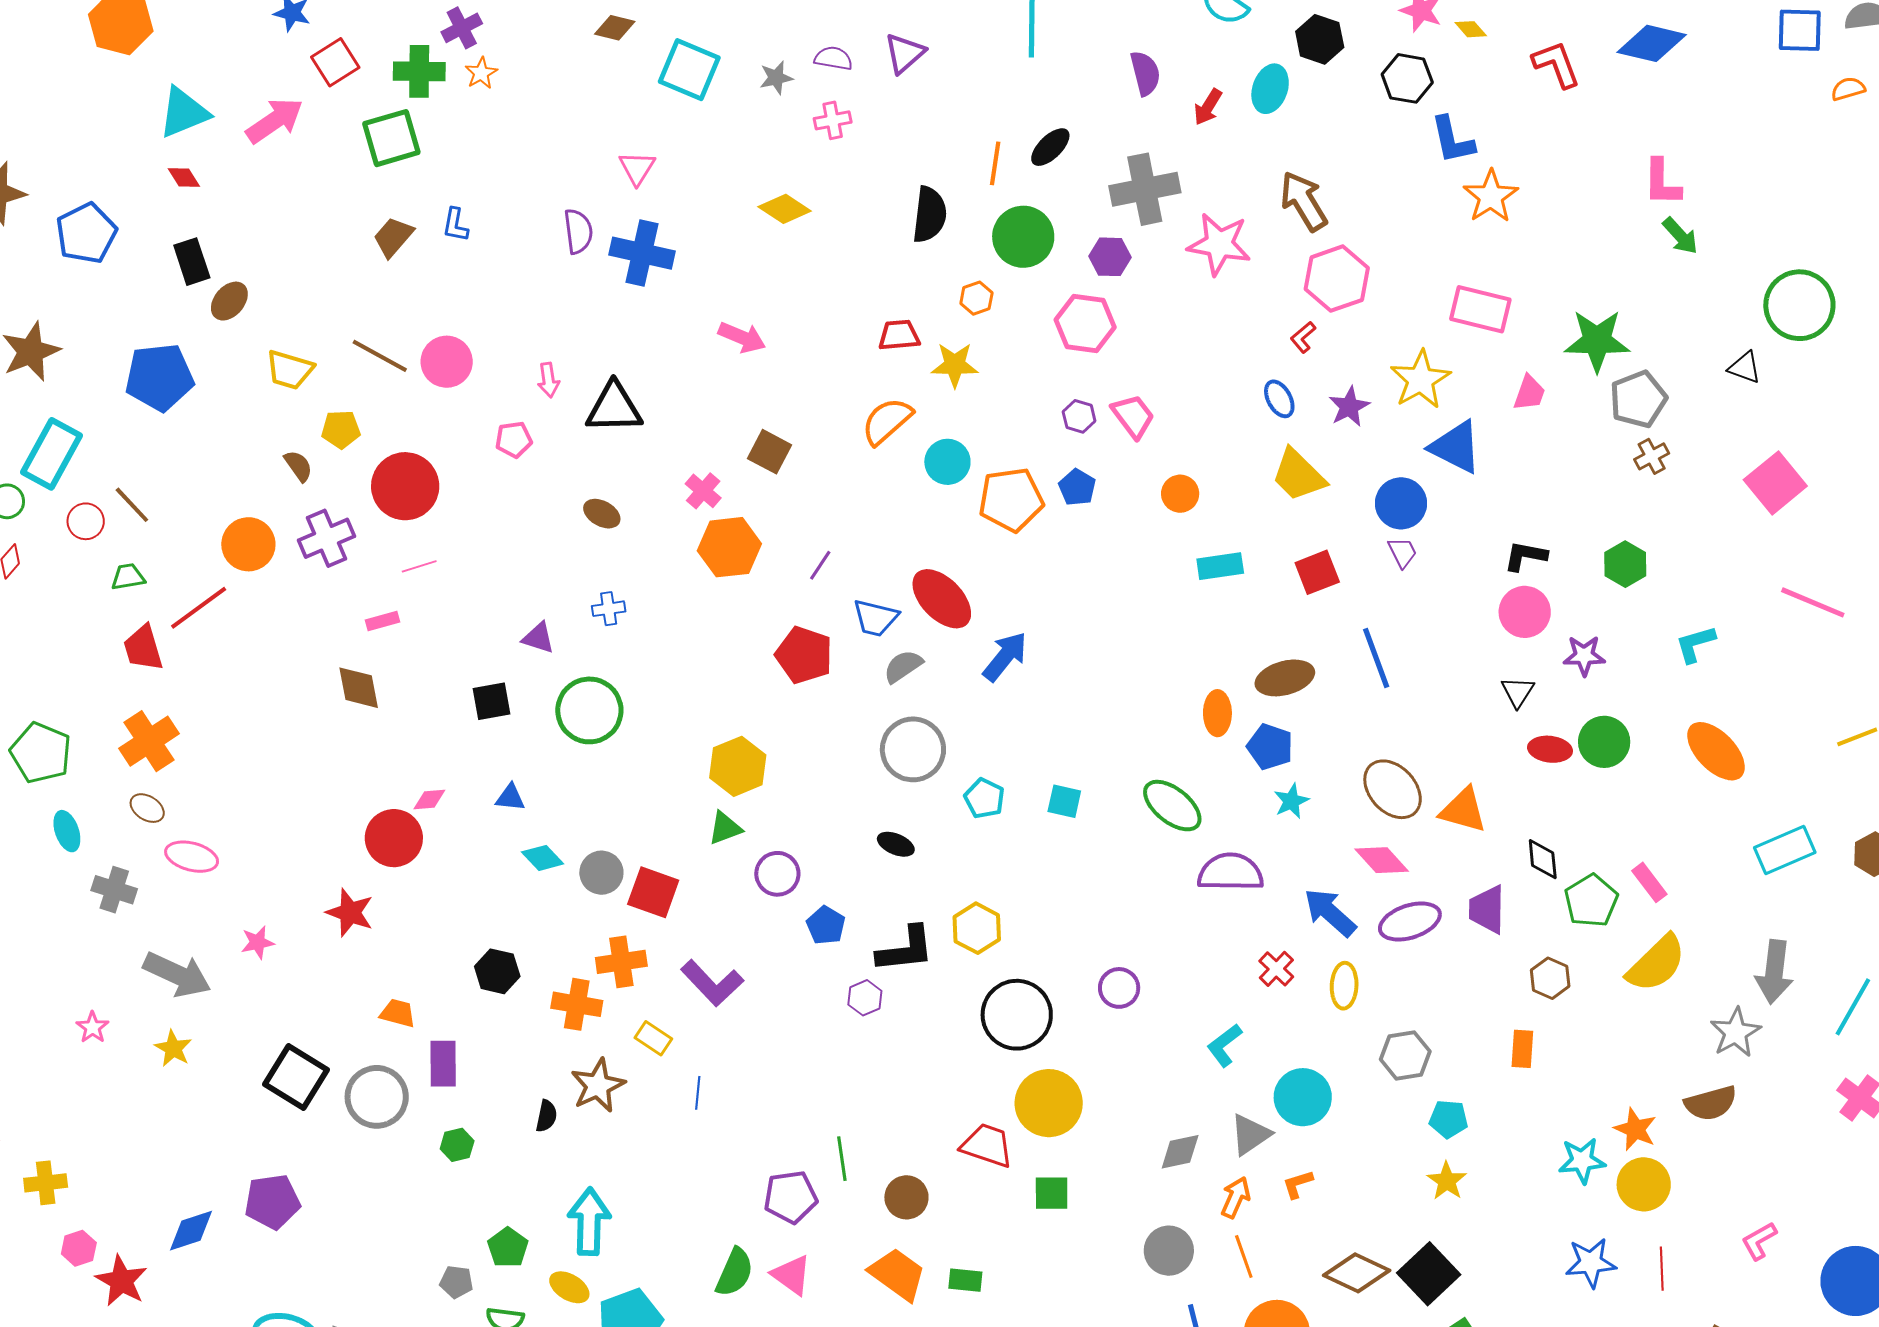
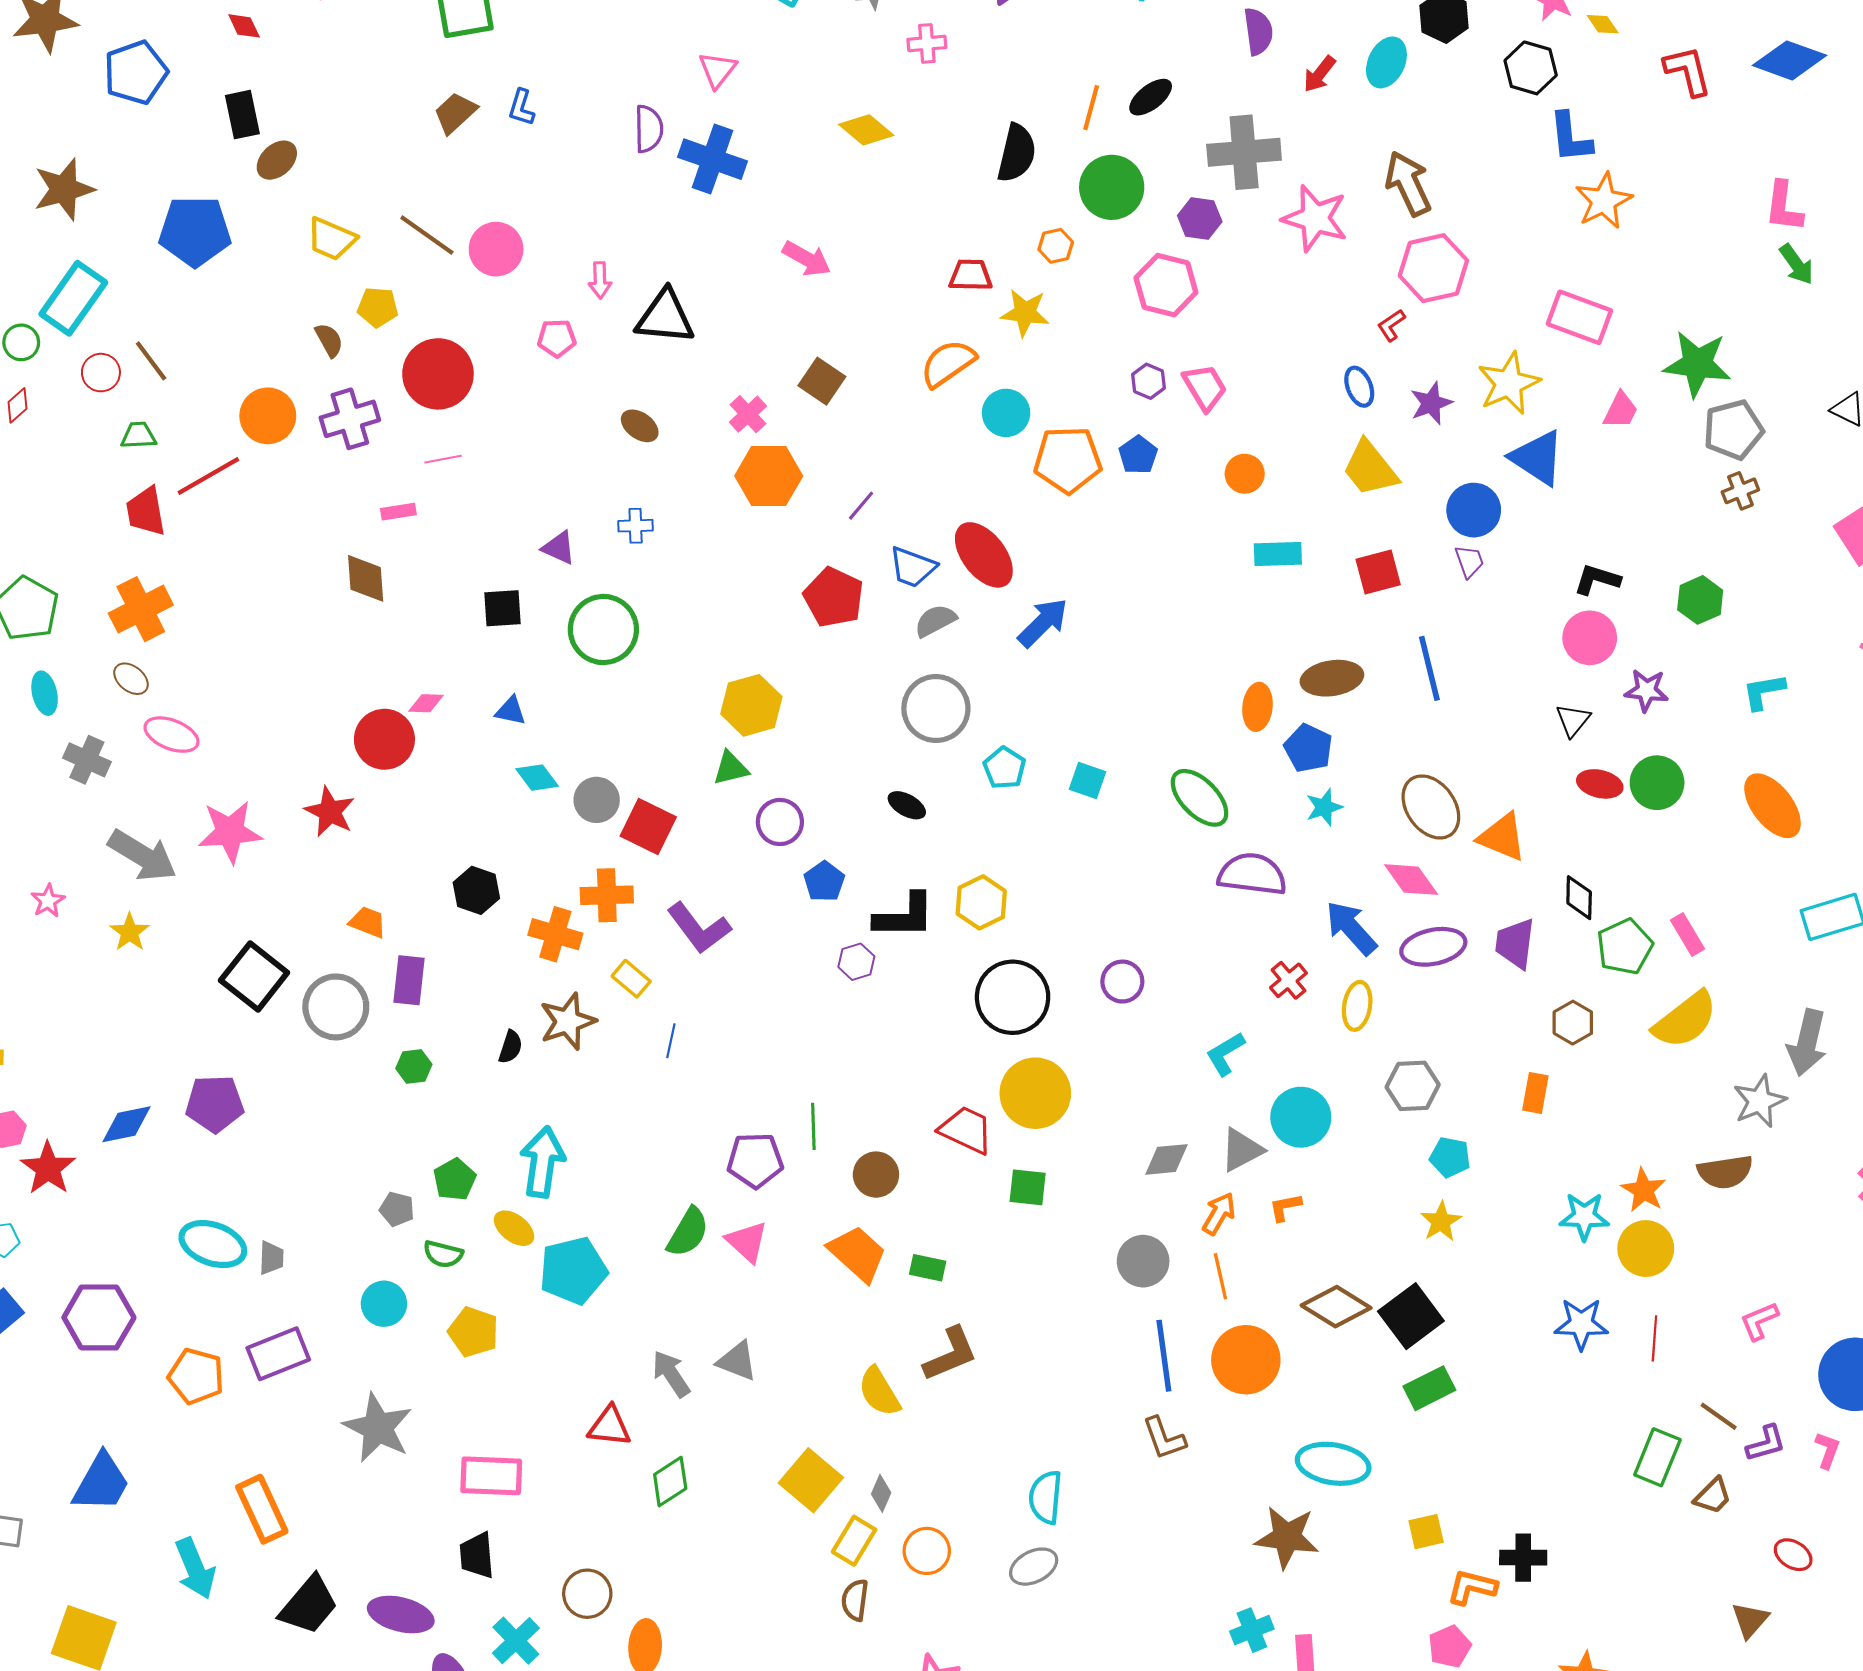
pink star: (258, 942) -> (230, 832), size x1.8

